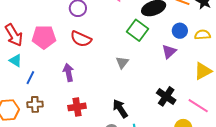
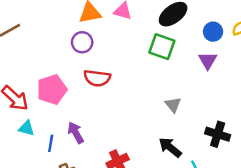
gray triangle: (122, 62) -> (173, 105), moved
purple arrow: (68, 73) -> (76, 133), moved
black cross: (166, 96) -> (218, 134), moved

